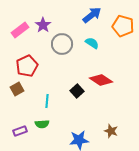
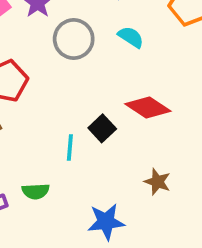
cyan line: (47, 101) -> (70, 147), moved
brown star: (111, 131) -> (157, 182), moved

